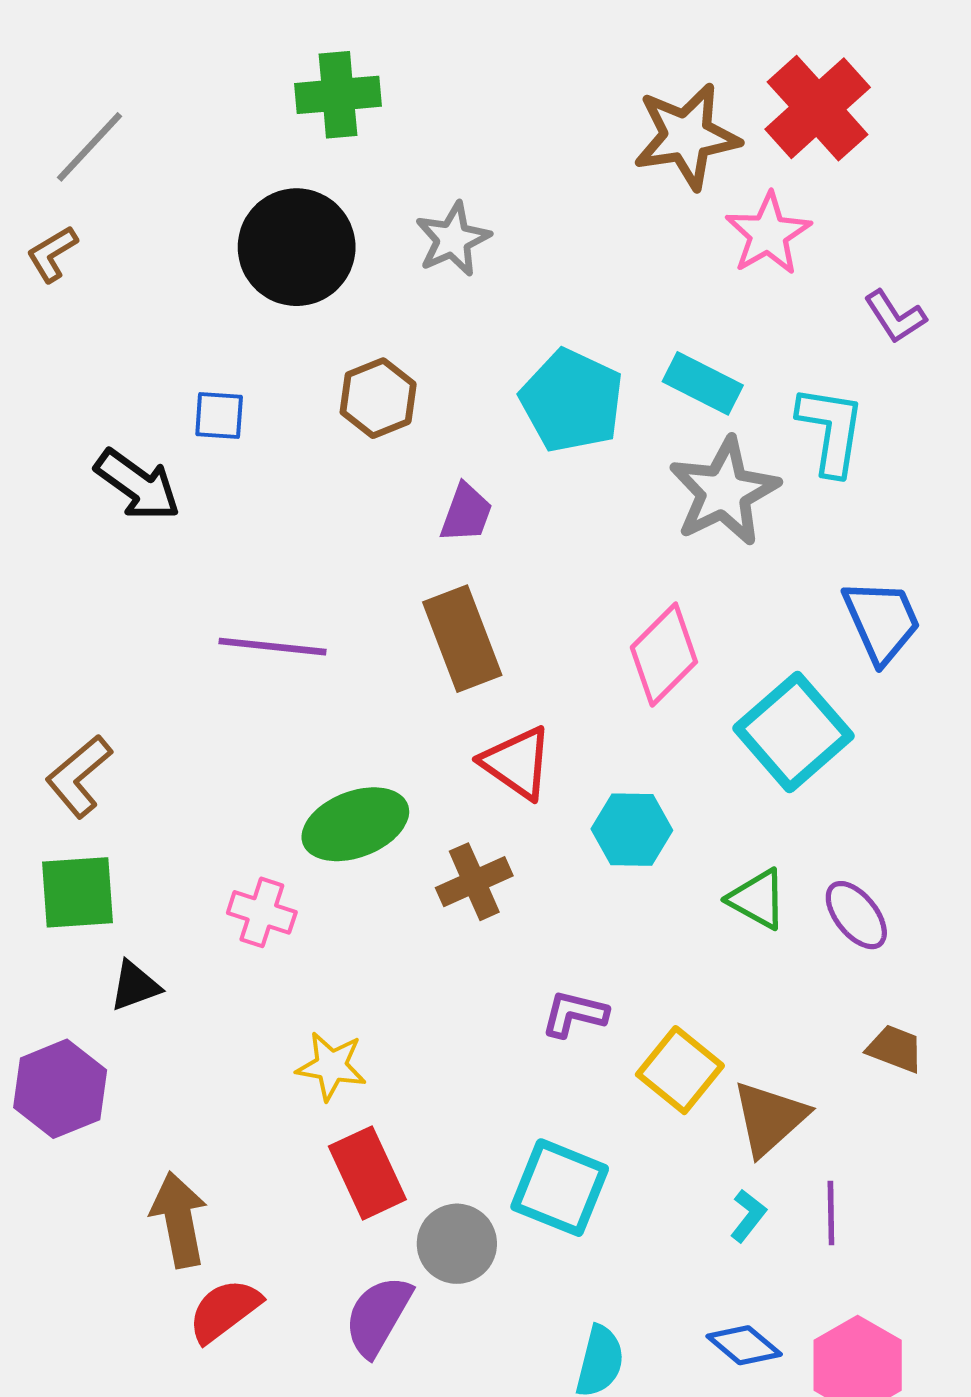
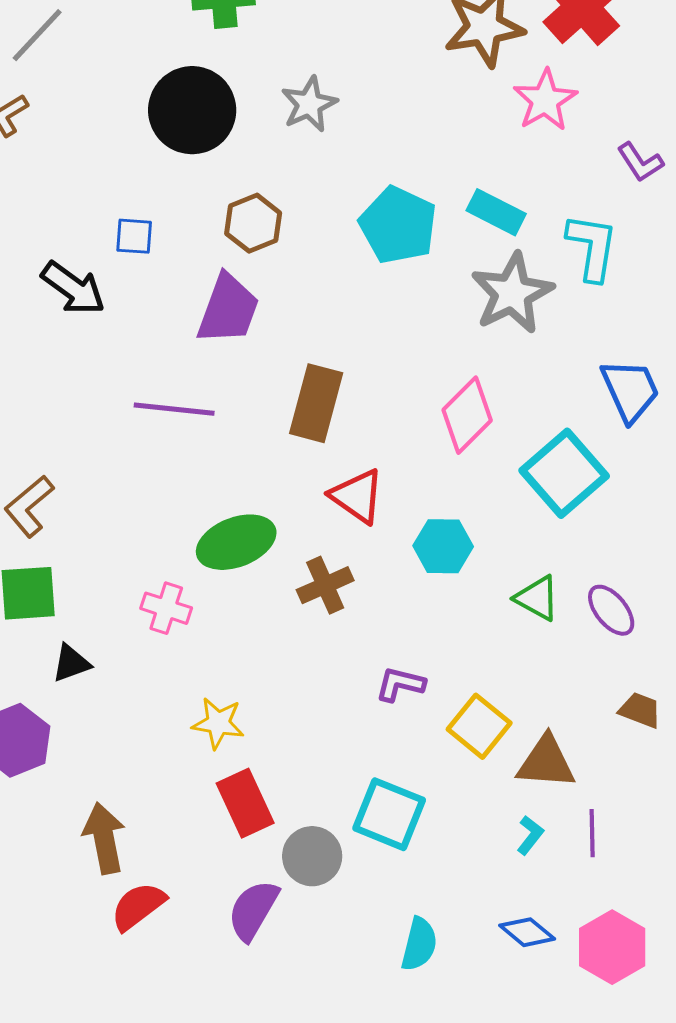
purple trapezoid: (466, 513) -> (228, 309), moved, size x1.6
brown rectangle: (462, 639) -> (316, 403), turned 36
brown triangle: (769, 1118) -> (546, 762), turned 46

